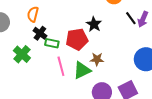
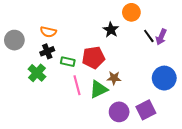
orange semicircle: (33, 14) -> (48, 32), turned -91
black star: (94, 24) -> (111, 30), moved
black cross: (40, 33) -> (47, 51), moved, turned 32

